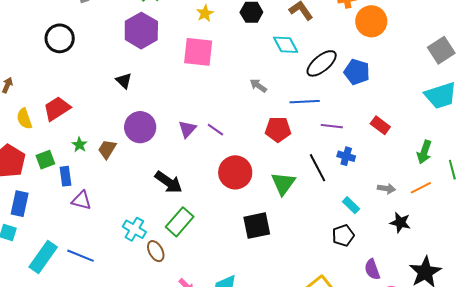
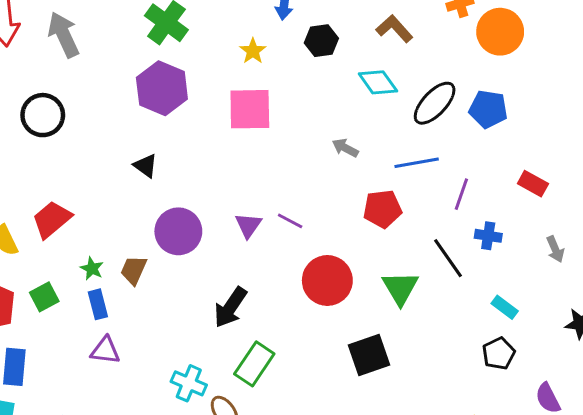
purple line: (332, 126) -> (461, 194), turned -70
blue rectangle: (65, 176) -> (98, 304), moved
black arrow: (168, 182) -> (230, 307), turned 96
gray arrow: (386, 189) -> (555, 249), moved, turned 66

